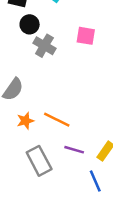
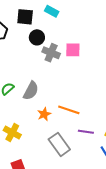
pink square: (86, 36) -> (73, 50), moved

